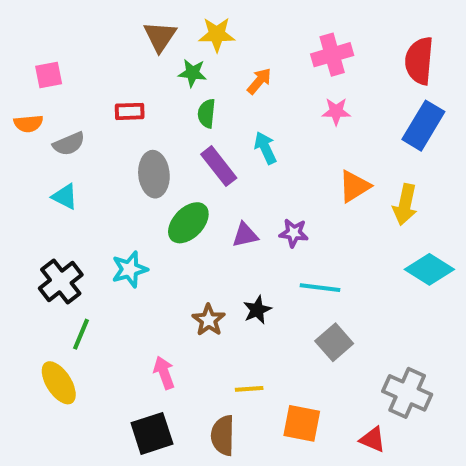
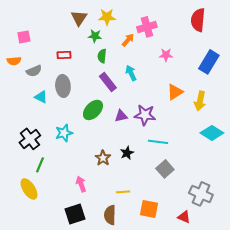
pink cross: (332, 55) -> (147, 27), moved
red semicircle: (419, 61) -> (198, 20), moved
gray ellipse: (154, 174) -> (63, 86), moved
cyan triangle: (65, 196) -> (41, 97), moved
purple star: (294, 233) -> (145, 115), size x1.5

